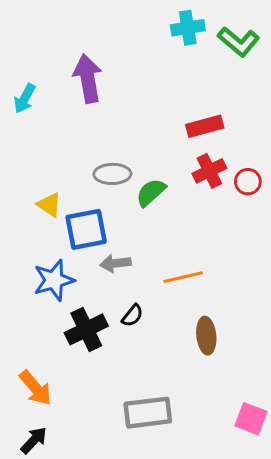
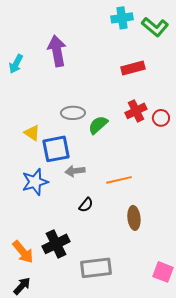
red rectangle: (205, 126) -> (133, 68), moved
black cross: (86, 329) -> (56, 244), moved

